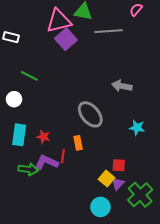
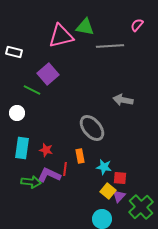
purple square: (66, 39) -> (48, 74), moved
cyan star: (137, 128) -> (104, 167), moved

